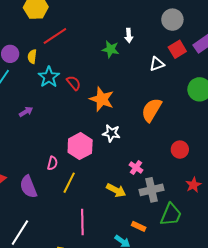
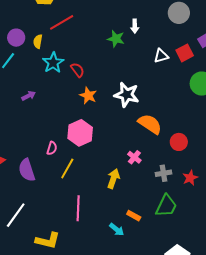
red square: (177, 49) -> (185, 53), moved
orange star: (102, 99) -> (88, 96), moved, size x0.7
orange semicircle: (151, 110) -> (150, 124), moved, turned 90
white star: (111, 133) -> (127, 95), moved, size x1.4
yellow arrow: (116, 190) -> (113, 179), turned -102
gray cross: (152, 190) -> (164, 173), moved, size x0.7

